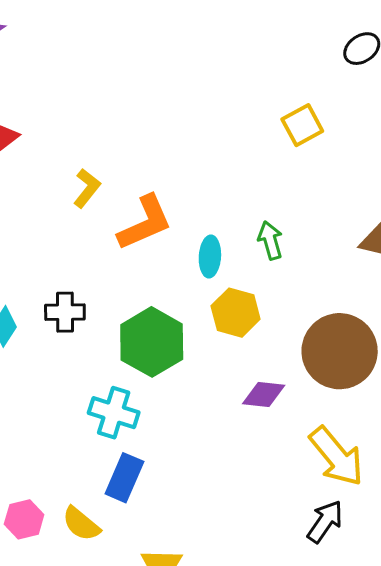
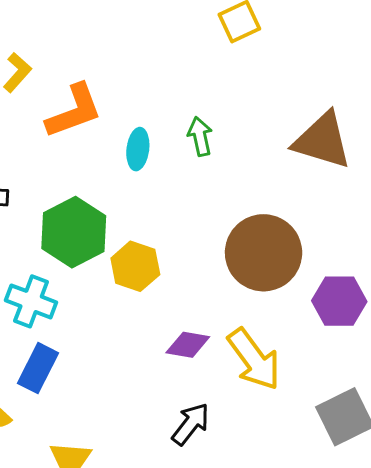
yellow hexagon: (236, 313) -> (135, 266), moved
purple diamond: (264, 395) -> (188, 345), moved
black arrow: (325, 522) -> (191, 424), moved

